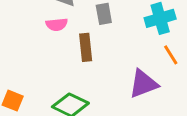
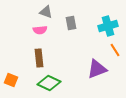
brown rectangle: (86, 47) -> (39, 58), moved

